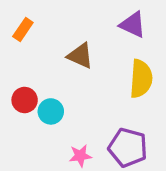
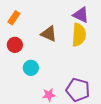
yellow semicircle: (141, 79) -> (79, 35), moved
red circle: (25, 100) -> (15, 45), moved

